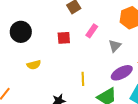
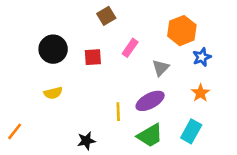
black circle: (21, 32) -> (53, 49), moved
purple ellipse: (122, 73) -> (150, 101), moved

